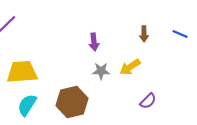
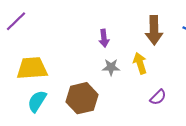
brown arrow: (144, 34) -> (154, 30), size x1.8
yellow arrow: (130, 67) -> (140, 63), turned 105

